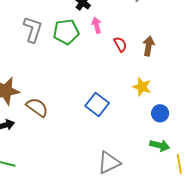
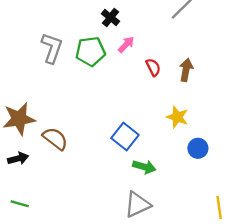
pink arrow: (97, 25) -> (126, 44), turned 56
green arrow: (160, 145) -> (144, 167), moved

